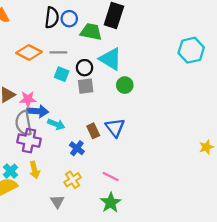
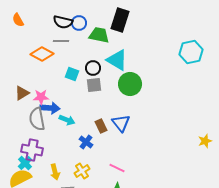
black semicircle: (52, 18) -> (63, 22), turned 96
gray line: (58, 52) -> (61, 41), moved
green circle: (125, 85) -> (130, 84), size x1.5
purple cross: (29, 141) -> (32, 150), moved
yellow arrow: (34, 170) -> (55, 172), moved

